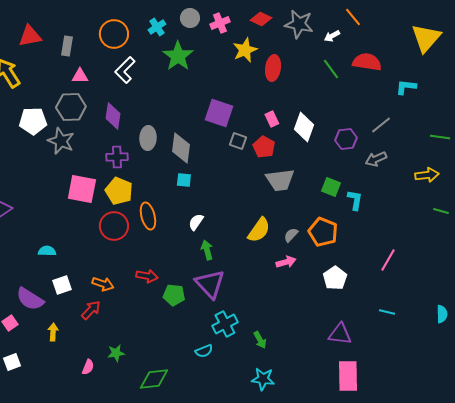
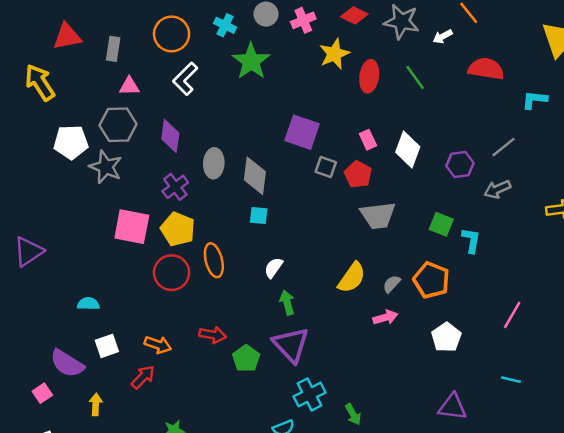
cyan cross: (157, 27) -> (225, 25), turned -30
green line: (331, 69) -> (415, 77), moved
purple cross: (117, 157) -> (175, 187), turned -35
green pentagon: (174, 295) -> (246, 358), turned 30

